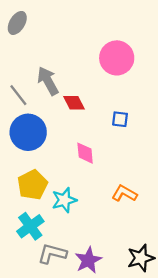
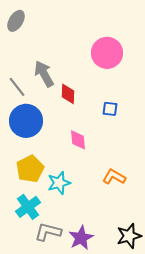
red diamond: (74, 103) -> (68, 94), turned 30

